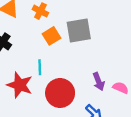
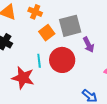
purple arrow: (99, 82) -> (89, 45), moved
red circle: (60, 93) -> (62, 60), moved

